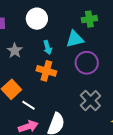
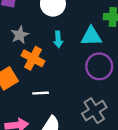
orange cross: (46, 71) -> (33, 58), moved
white line: (29, 105) -> (41, 93), moved, turned -48

